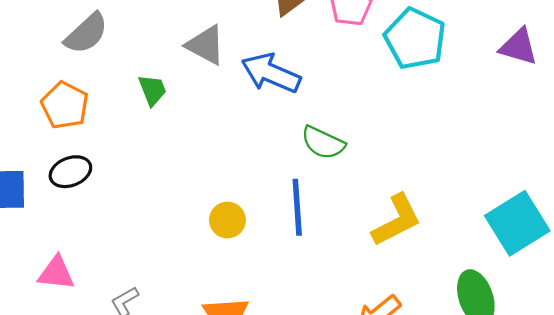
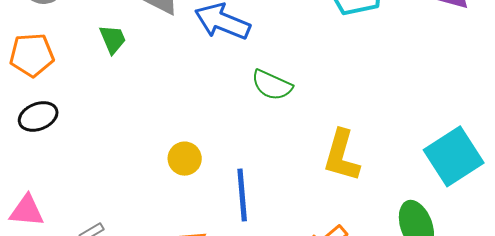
orange pentagon: (65, 105) -> (32, 55), turned -30
blue line: (297, 207) -> (242, 195), moved
yellow L-shape: (397, 220) -> (342, 156), turned 134

